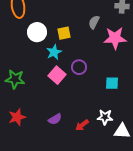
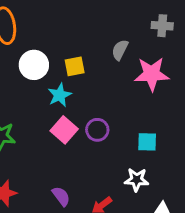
purple circle: (79, 67) -> (97, 130), moved
white star: (105, 117) -> (137, 180), moved
purple semicircle: (55, 119) -> (61, 196), turned -96

